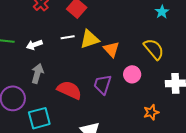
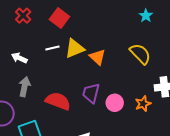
white arrow: (34, 45) -> (19, 58), turned 49
pink circle: (132, 74) -> (115, 103), moved
orange star: (151, 112) -> (143, 104), moved

